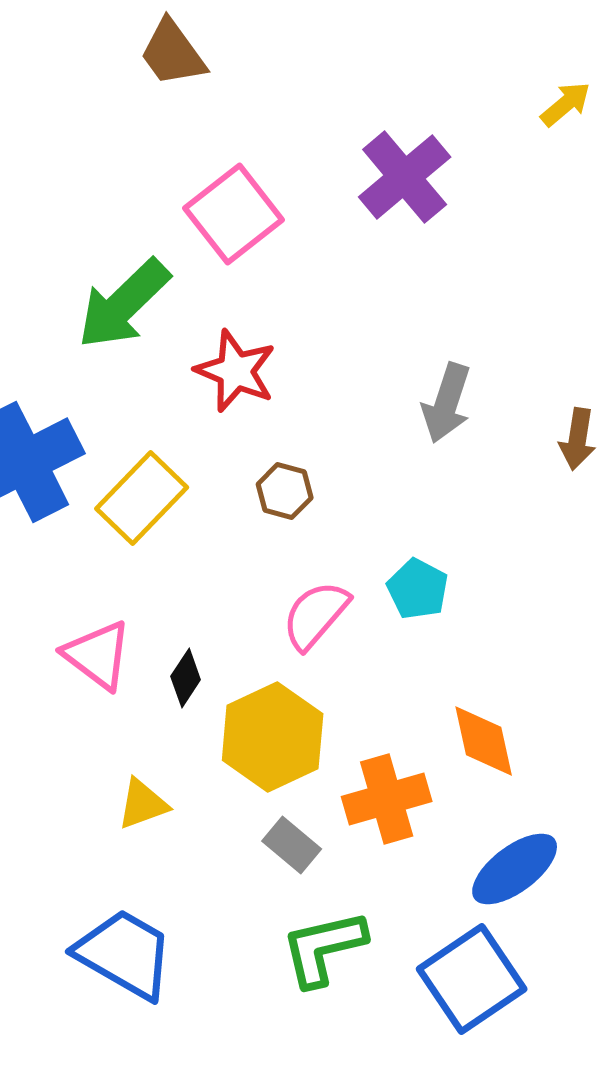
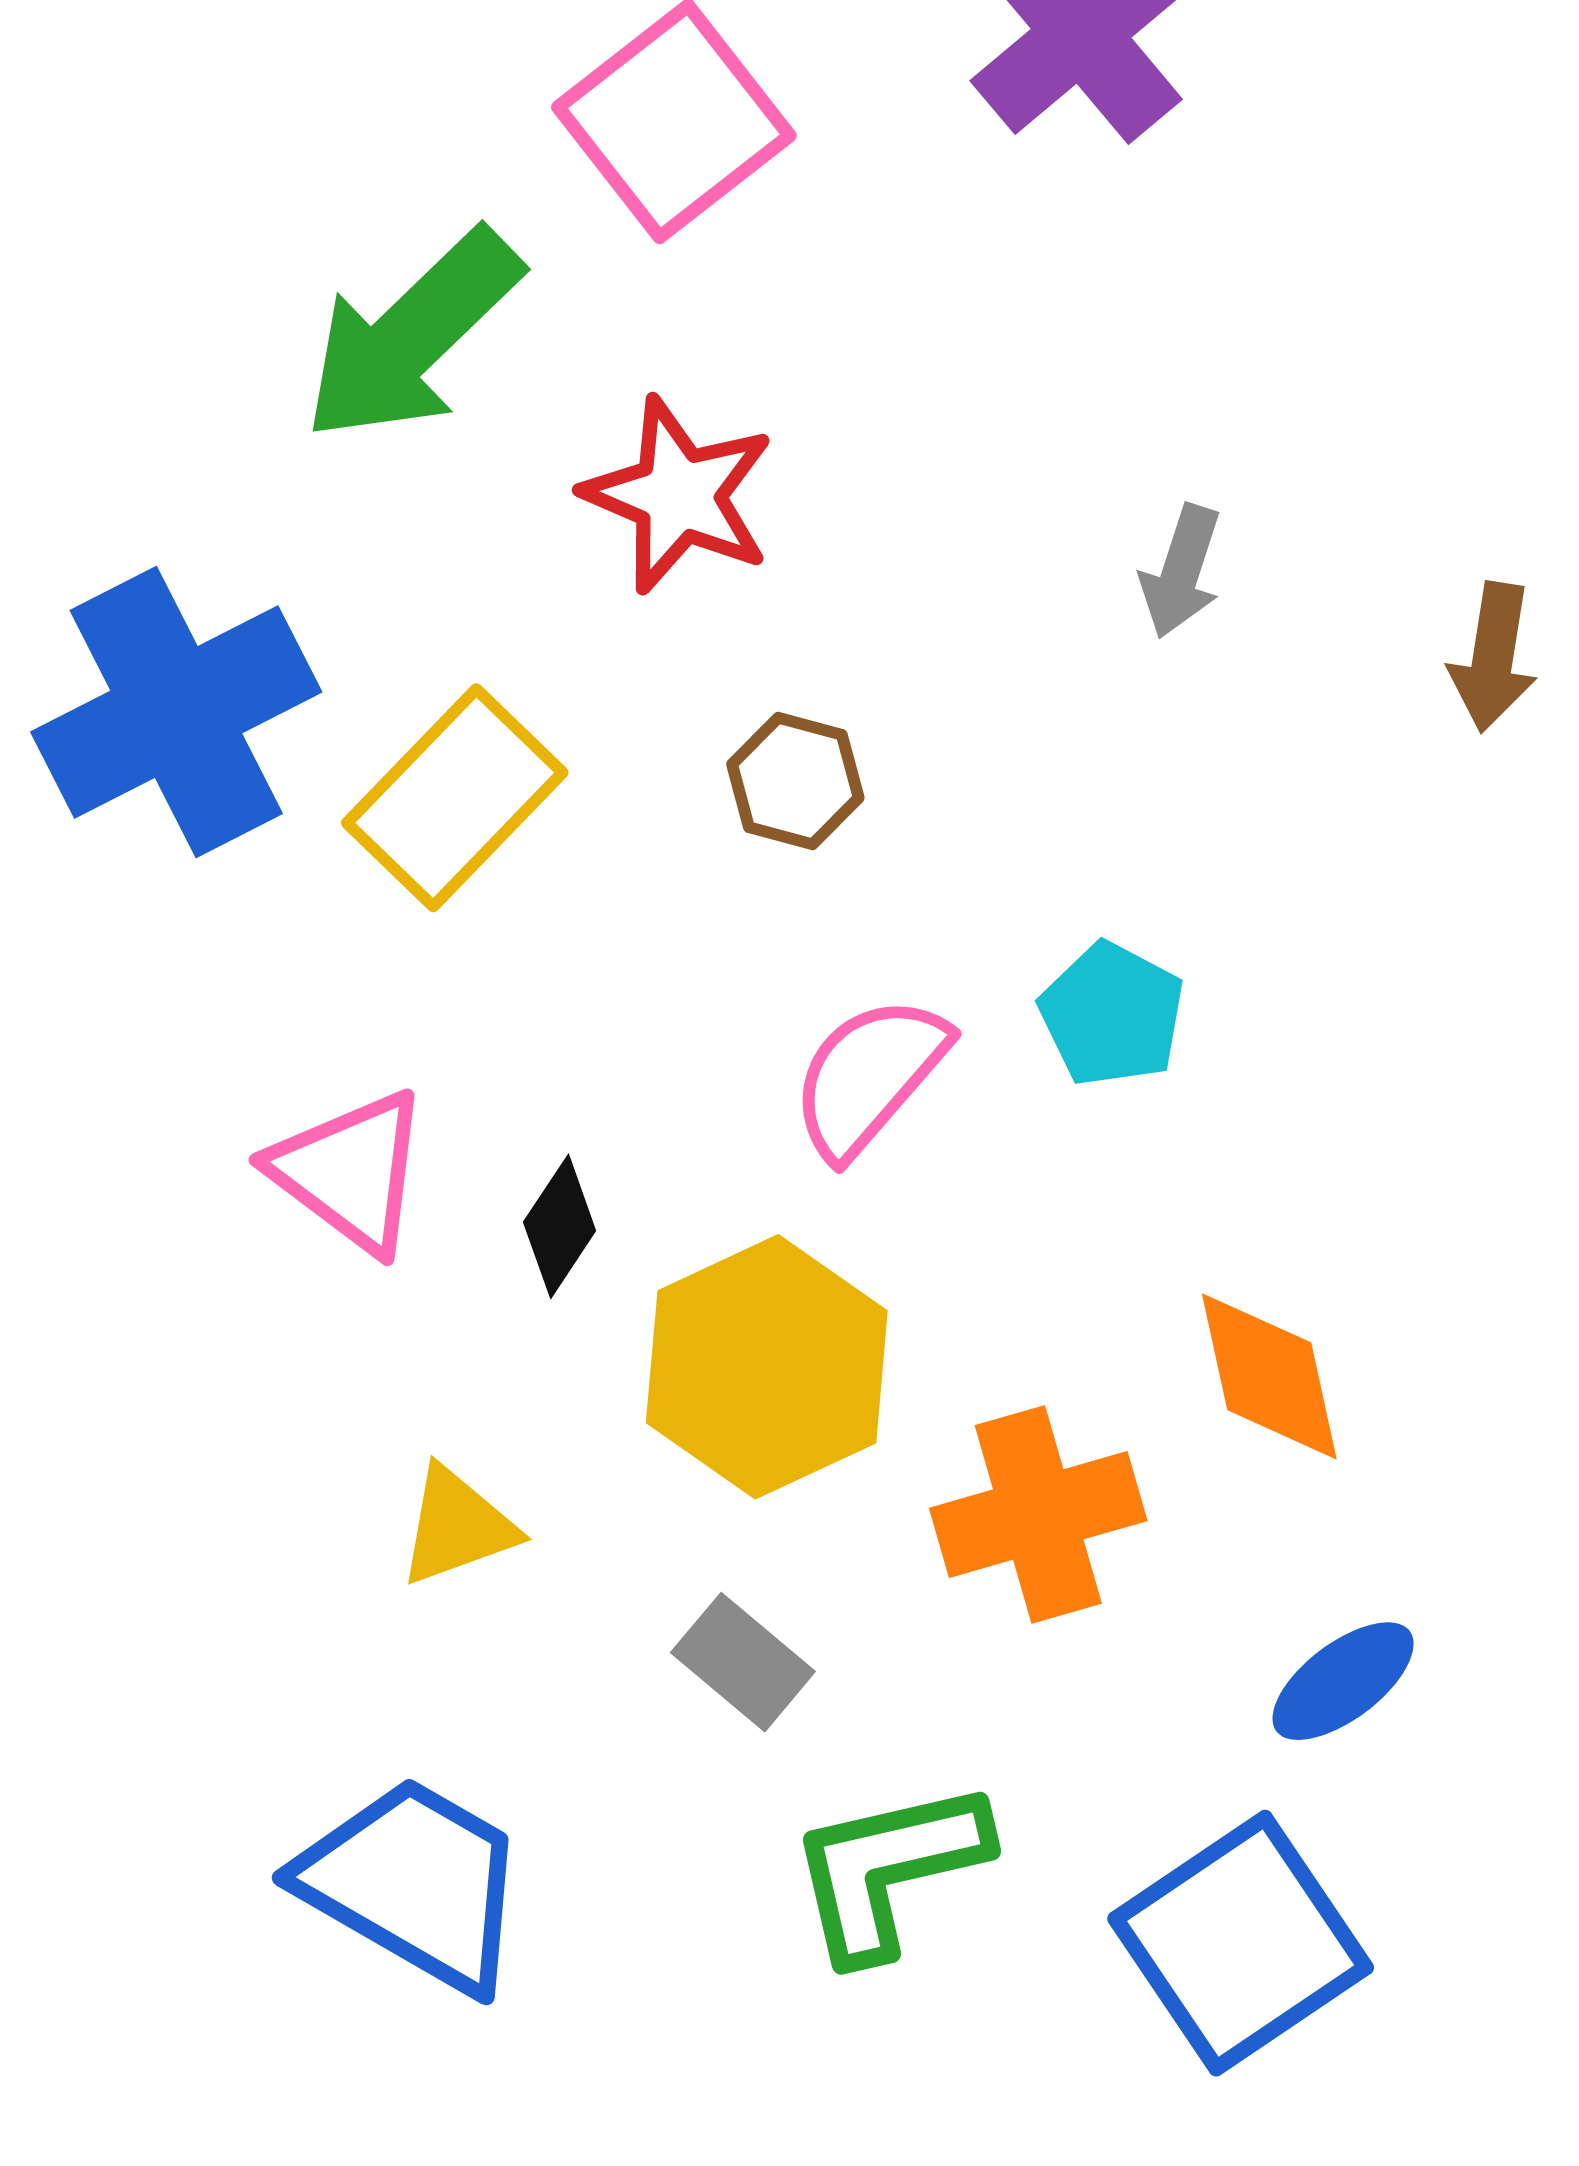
gray arrow: (447, 403) -> (1181, 571), size x0.7
gray rectangle: (292, 845) -> (743, 1662), moved
blue ellipse: (515, 869) -> (1343, 1681), size x0.7

